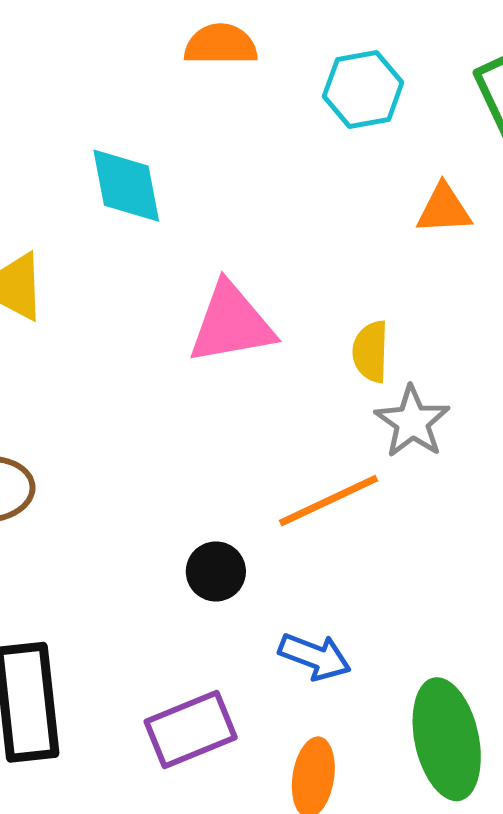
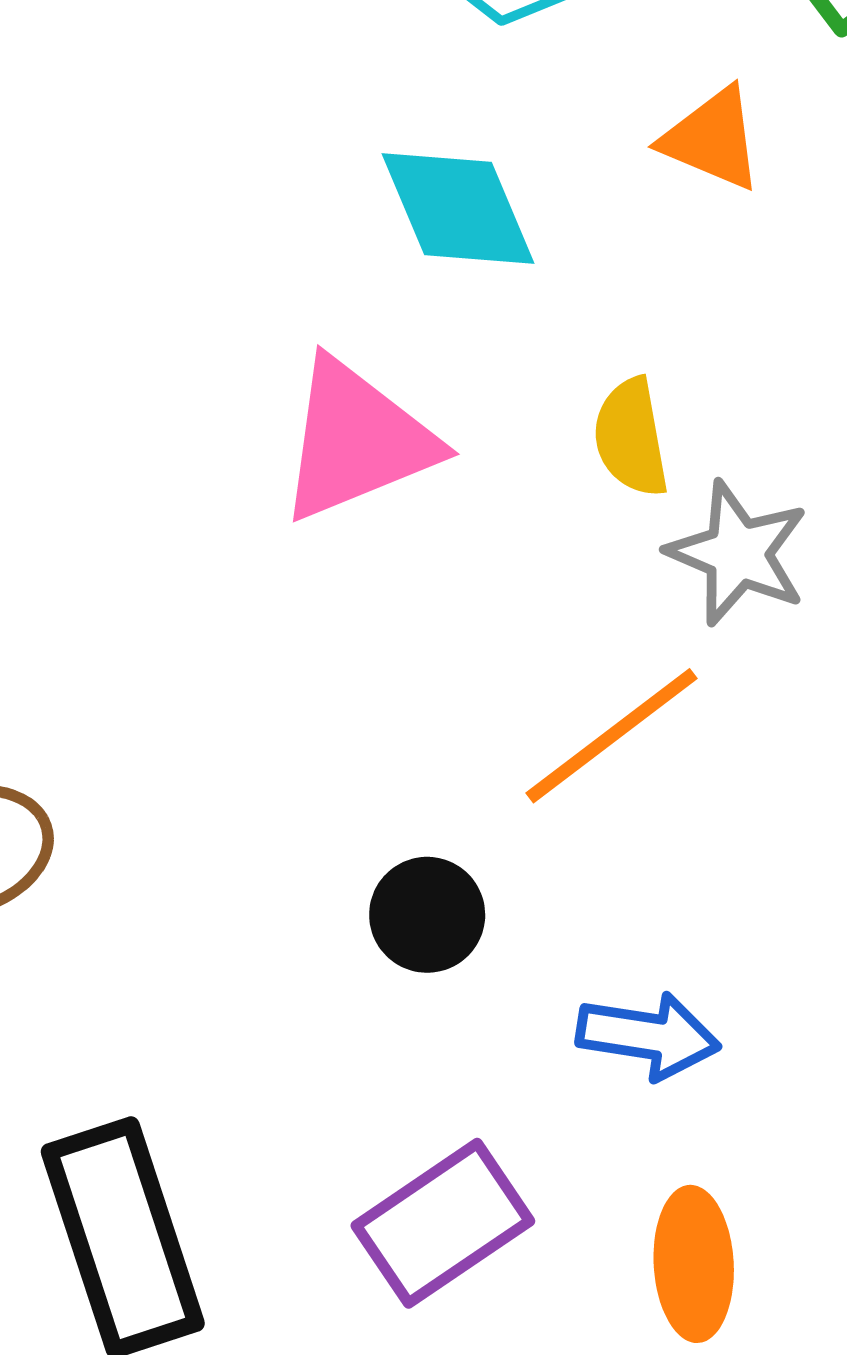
cyan diamond: (126, 186) -> (458, 208), moved
orange triangle: (444, 209) -> (712, 139), turned 38

